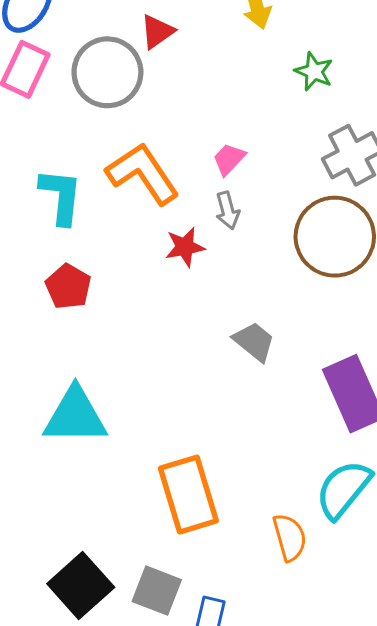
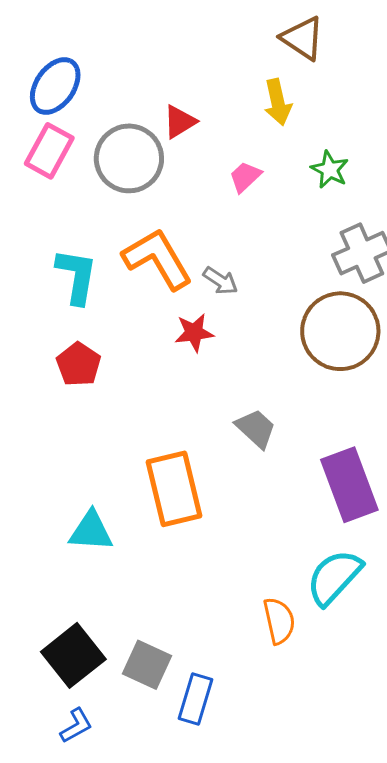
pink trapezoid: (229, 159) -> (245, 177), moved
gray arrow: (228, 210) -> (220, 281), moved, turned -45
cyan triangle: (75, 416) -> (91, 531), moved, size x0.7
orange rectangle: (188, 495) -> (174, 489), moved

